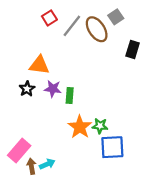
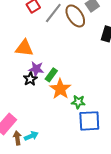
black star: (27, 89) -> (30, 79), moved
green rectangle: (70, 95) -> (51, 75), turned 32
orange star: (80, 127) -> (60, 89), moved

